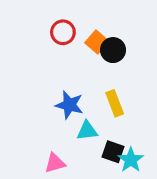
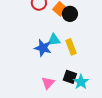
cyan triangle: (87, 131) -> (54, 40), moved
pink triangle: (55, 163) -> (48, 83), moved, turned -32

